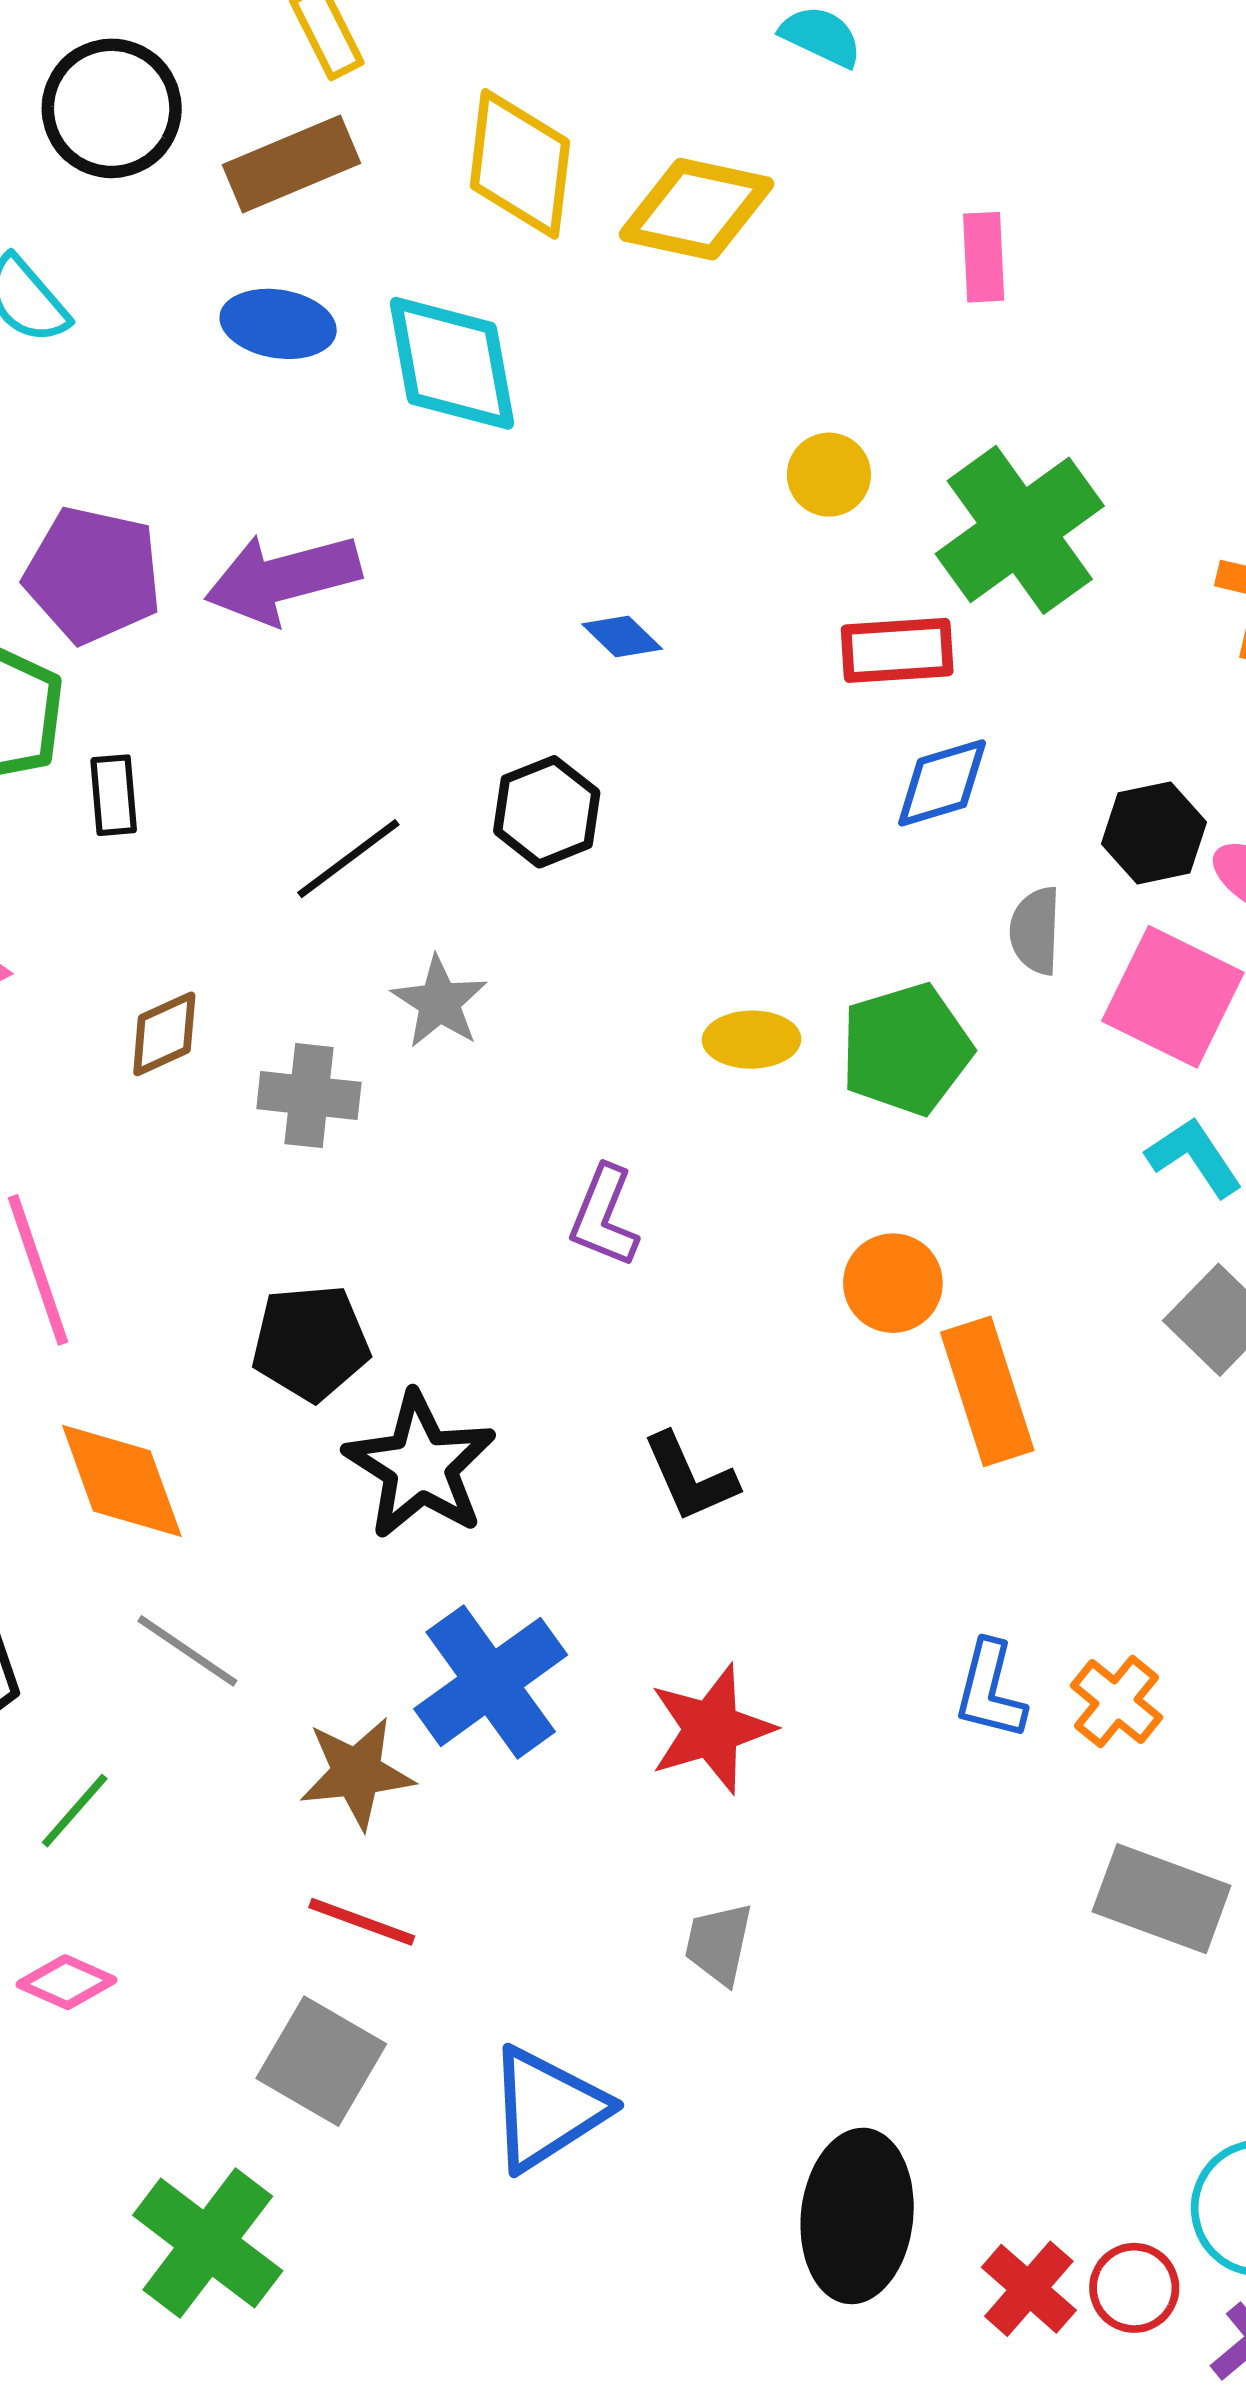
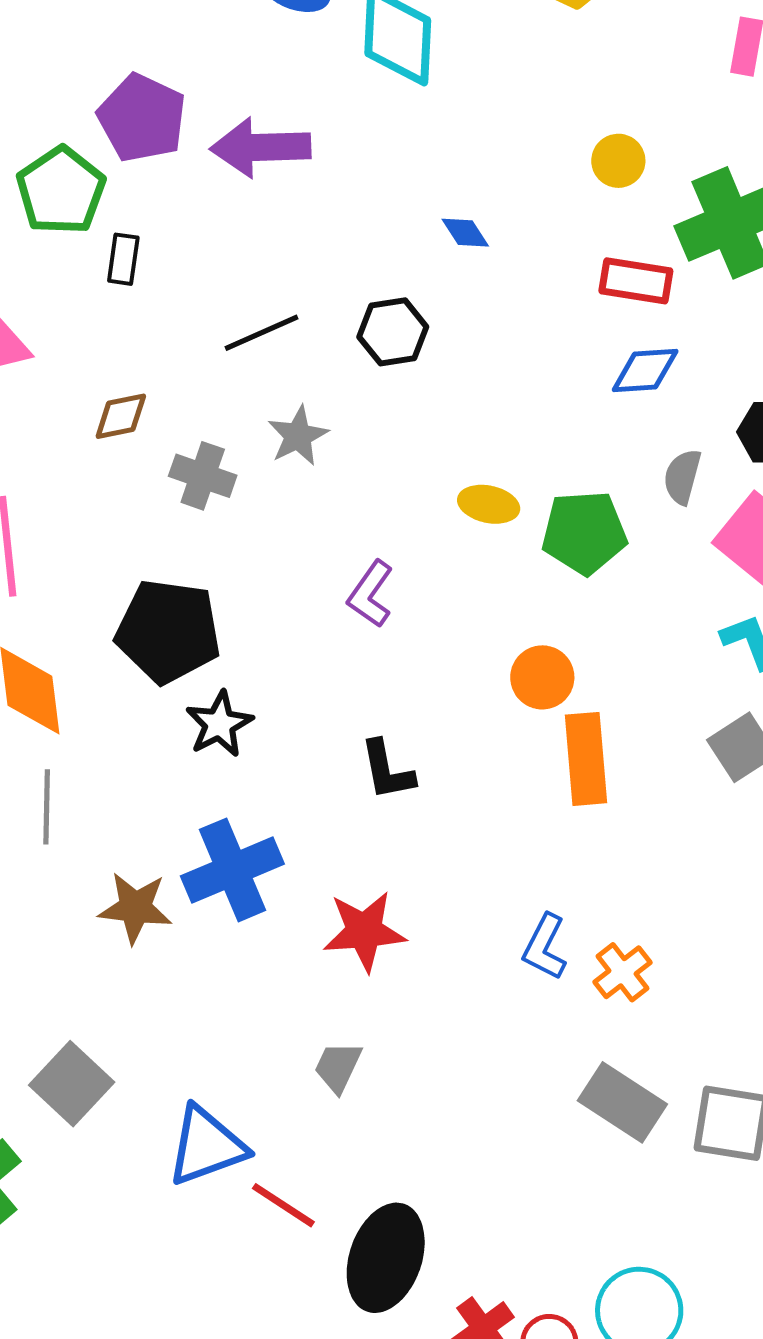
black pentagon: (311, 1343) -> (168, 631), size x1.4
black star: (420, 1466) -> (219, 724), size x0.7
gray line: (187, 1651) -> (47, 807), turned 44
red line: (362, 1922) -> (283, 1205), moved

